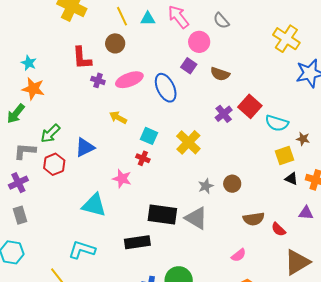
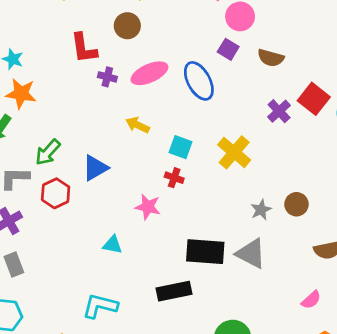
cyan triangle: (94, 205) -> (113, 245), size x0.6

